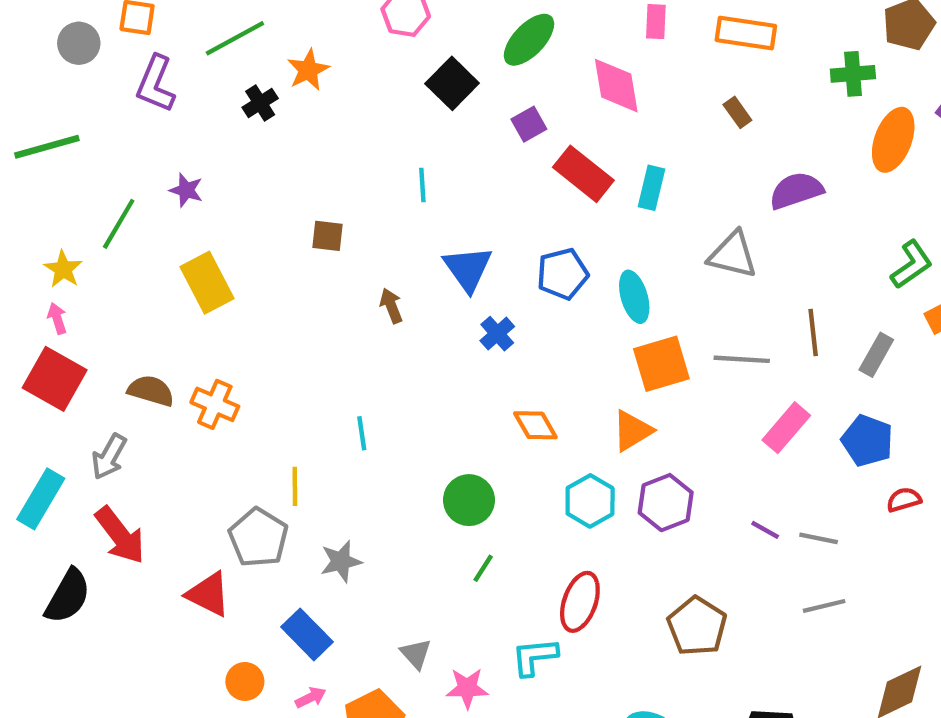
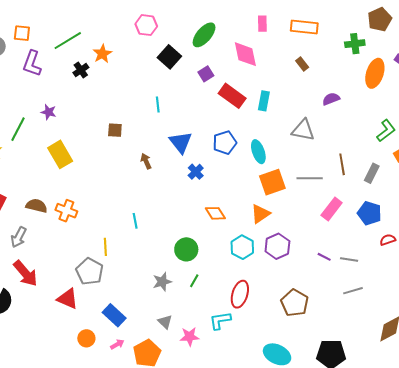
purple semicircle: (796, 191) -> (331, 99), size x0.7
gray star: (341, 561) -> (162, 282), moved

